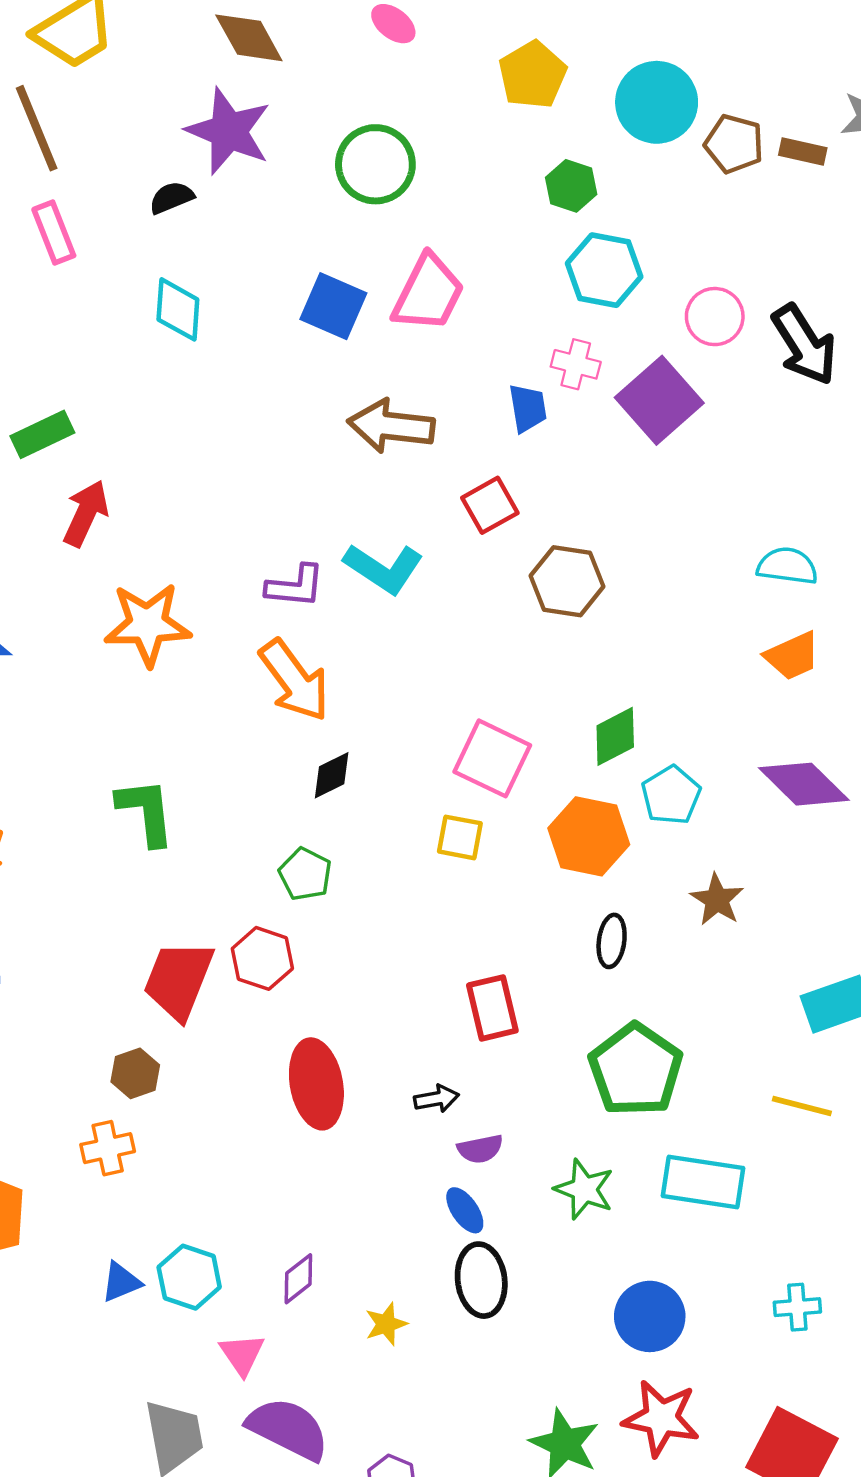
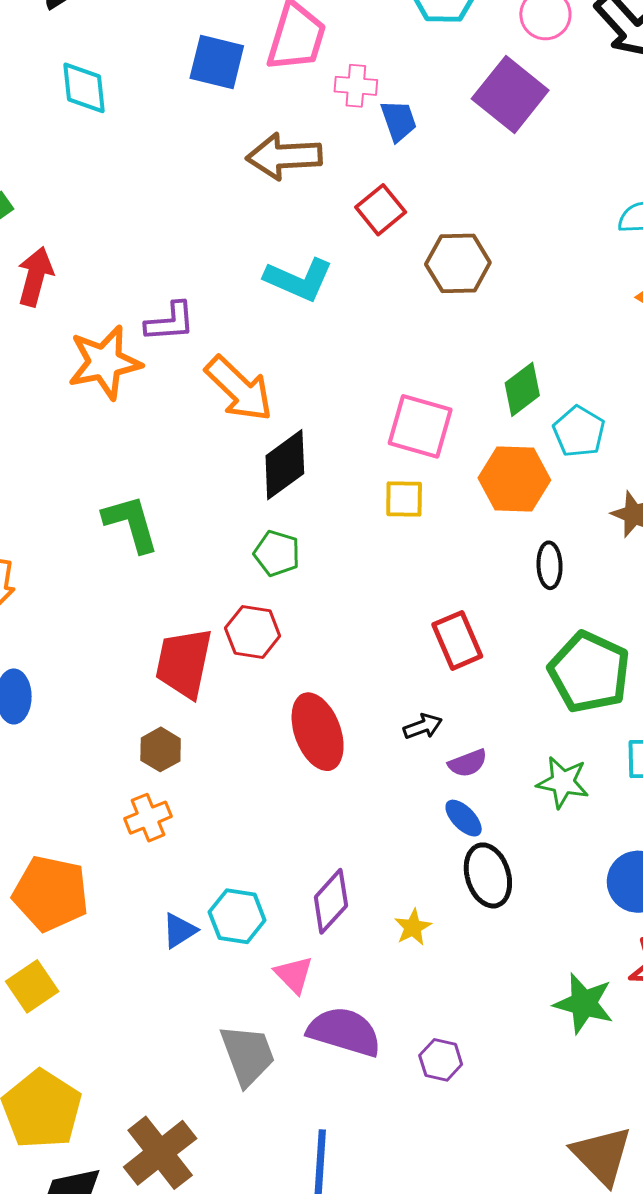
pink cross: (576, 364) -> (356, 86), moved
purple L-shape: (295, 586) -> (170, 322), moved
black diamond: (332, 775) -> (285, 465), size x1.6
purple diamond: (298, 1279) -> (331, 901), size x1.4

